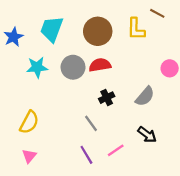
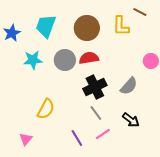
black cross: (107, 98) -> (95, 87), size x1.6
yellow semicircle: (29, 122) -> (46, 109), moved
gray line: (91, 123) -> (96, 113), moved

